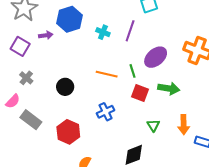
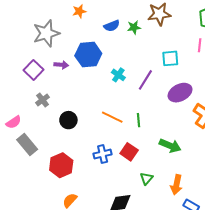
purple ellipse: (156, 57) -> (180, 93), moved
gray cross: (26, 78) -> (42, 100), moved
red square: (140, 93) -> (129, 152), moved

